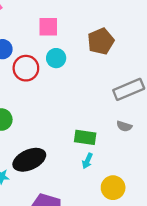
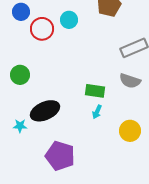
gray semicircle: (124, 126) -> (130, 81), size x1.5
yellow circle: (113, 188) -> (130, 131), moved

